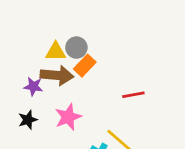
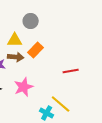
gray circle: (76, 48) -> (31, 21), moved
brown arrow: (57, 75) -> (16, 57), size x0.7

